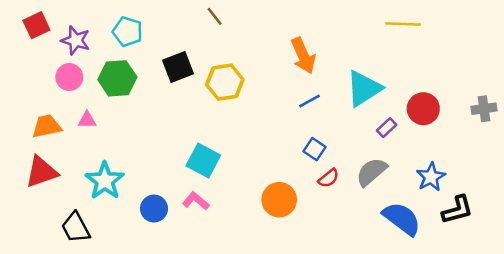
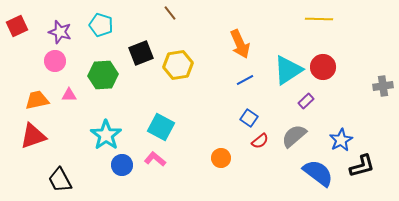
red square: (36, 25) -> (17, 26), moved
green hexagon: (117, 78) -> (103, 75), moved
red circle: (423, 109) -> (323, 67), moved
cyan star: (105, 181) -> (106, 135), moved
orange circle: (279, 200) -> (221, 158), size x0.7

